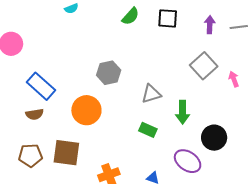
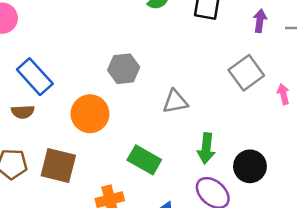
green arrow: (183, 112) -> (206, 148), moved
green rectangle: (148, 130) -> (144, 160), moved, size x1.4

